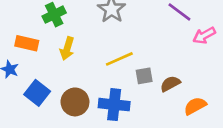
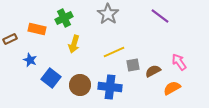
pink arrow: (204, 35) -> (179, 62), moved, turned 84
orange rectangle: (27, 43) -> (37, 29), moved

